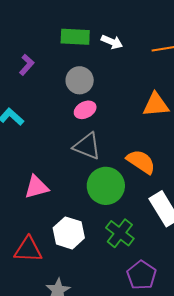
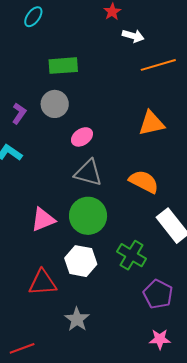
white arrow: (112, 42) -> (133, 36), moved
purple L-shape: (27, 65) -> (19, 113), moved
gray circle: (80, 80) -> (55, 104), moved
green circle: (106, 186) -> (88, 216), moved

